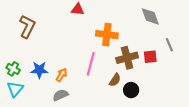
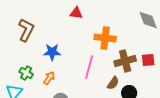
green cross: (13, 69) -> (26, 73), moved
blue star: (39, 70) -> (52, 52), moved
orange arrow: (62, 75) -> (49, 78), moved

